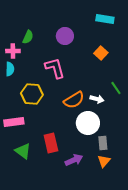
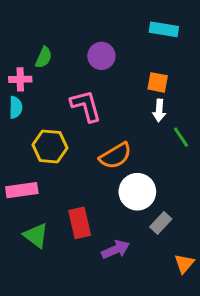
orange square: (101, 53) -> (158, 82), turned -32
white arrow: (97, 99) -> (159, 111), moved, turned 80
gray rectangle: (103, 143) -> (161, 223), turned 48
orange triangle: (104, 161) -> (184, 264), moved

